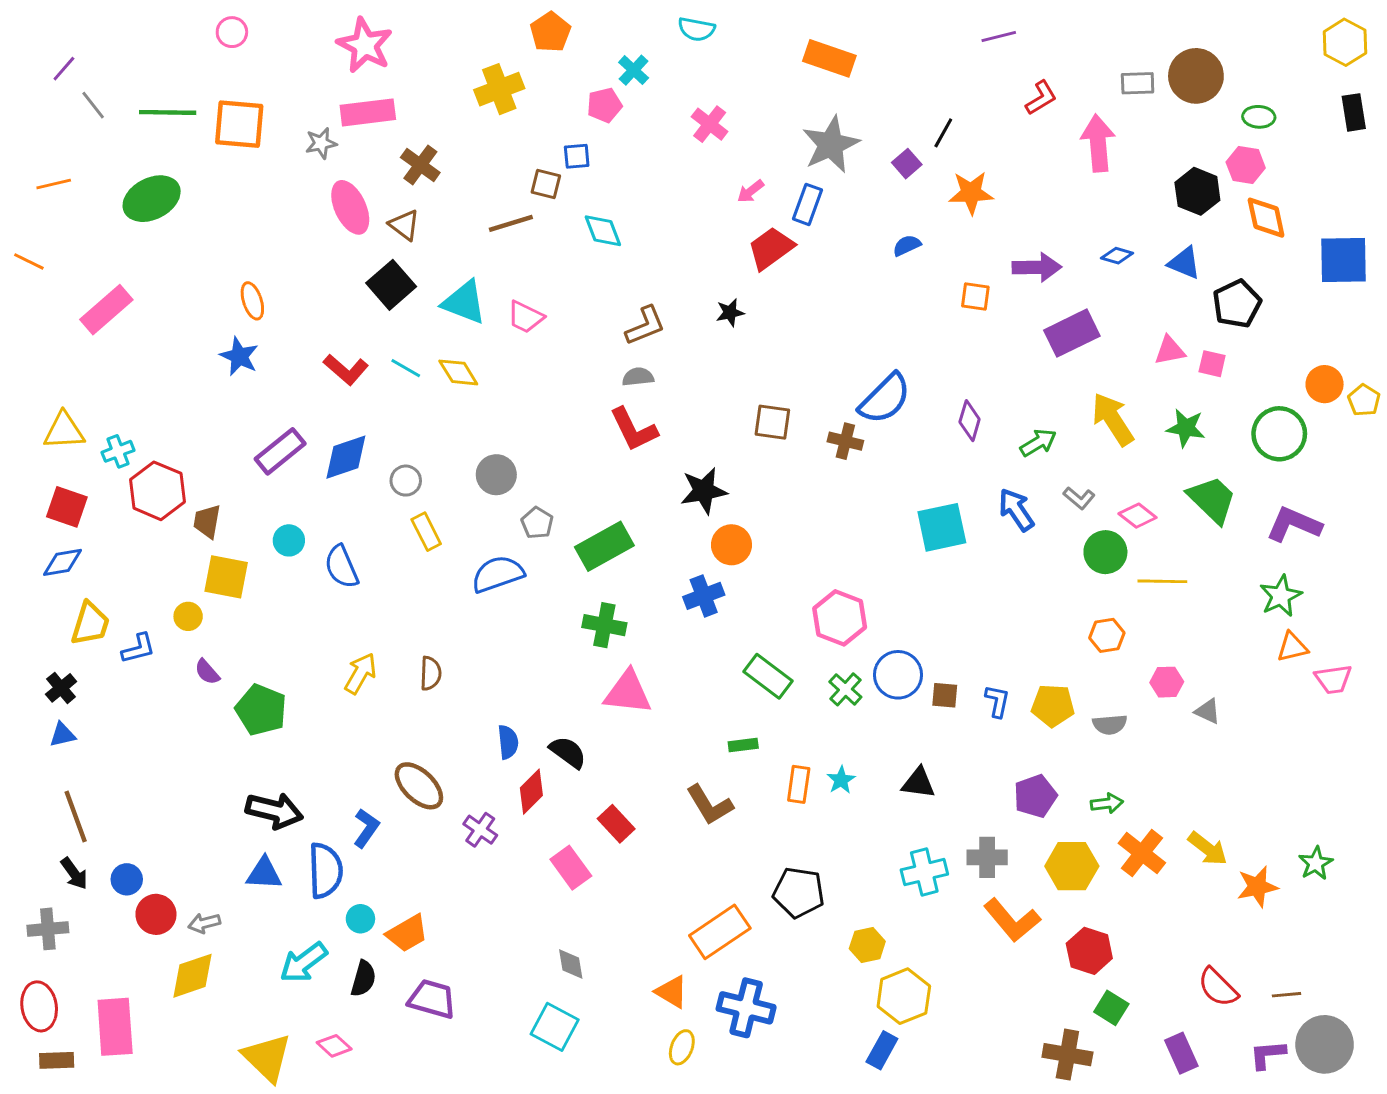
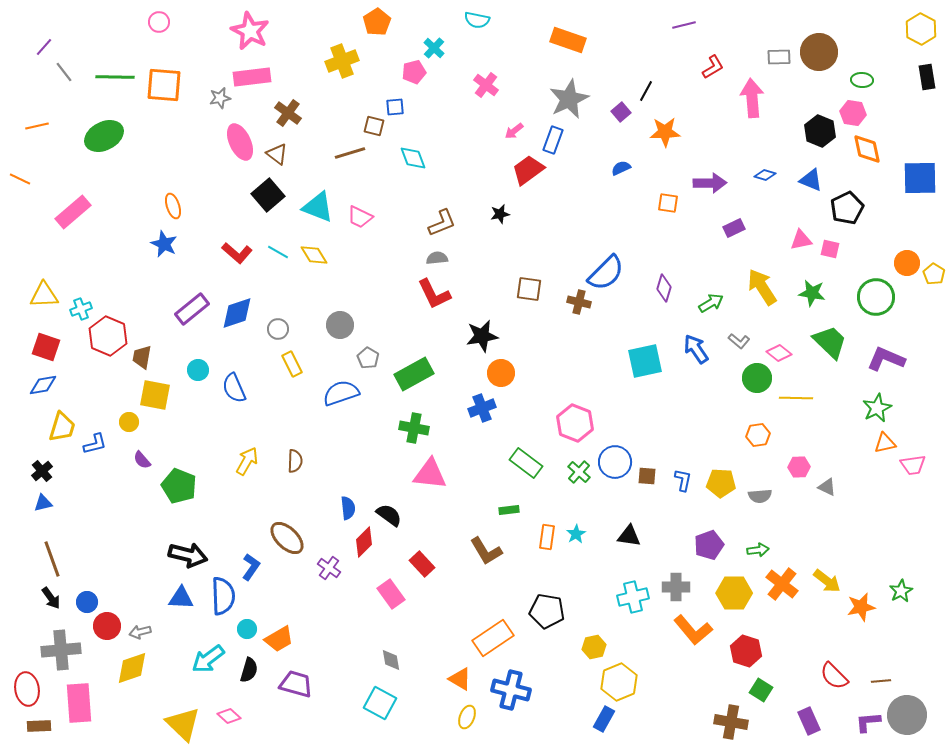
purple rectangle: (1072, 333) -> (734, 228), size x0.6
gray cross: (48, 929) -> (61, 650), moved, size x1.4

